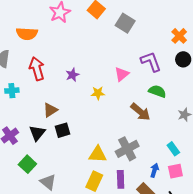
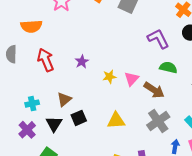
pink triangle: (122, 74) -> (132, 79), moved
cyan cross: (12, 91) -> (32, 104), moved
gray cross: (127, 149) -> (158, 121), moved
yellow triangle: (98, 154) -> (116, 121), moved

